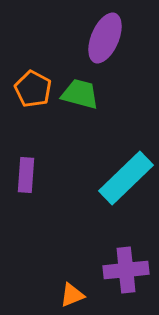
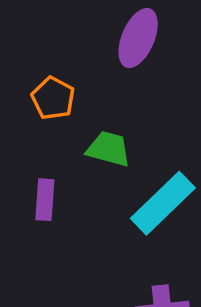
green trapezoid: (80, 94) -> (109, 149), moved

